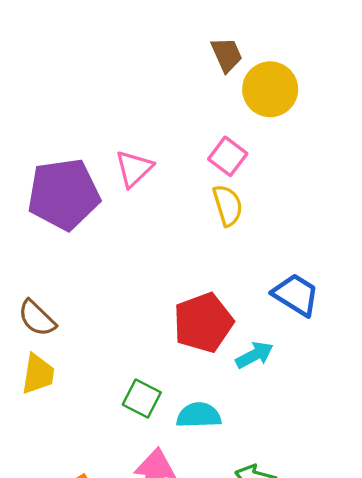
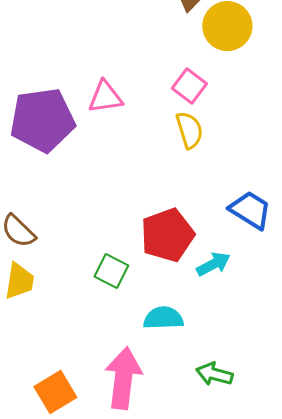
pink triangle: (134, 169) -> (105, 97), turned 36
green square: (142, 399) -> (111, 271), moved

